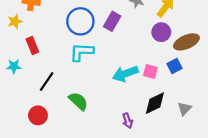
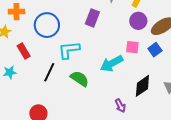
blue circle: (80, 21) -> (47, 25), moved
pink square: (150, 71) -> (132, 47), moved
black line: (47, 82) -> (49, 72), moved
green semicircle: (78, 101) -> (80, 79), moved

